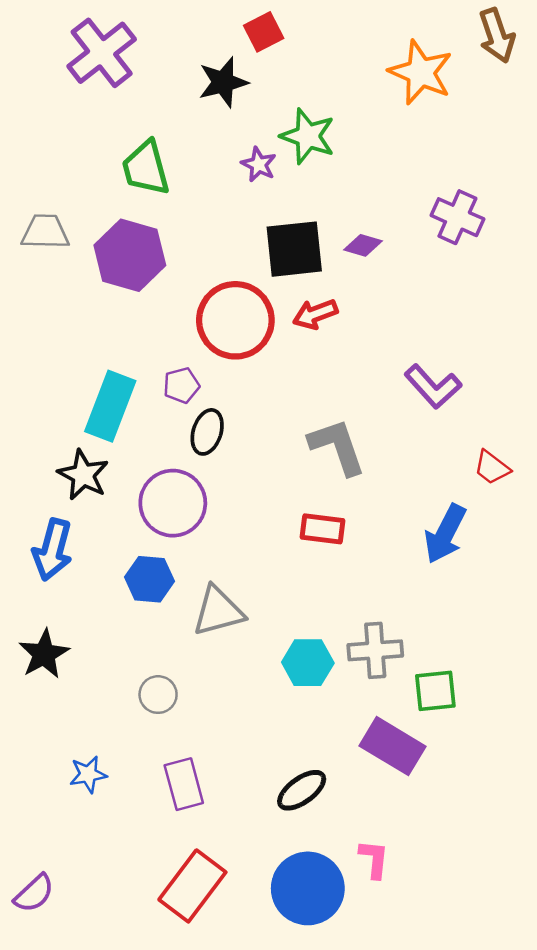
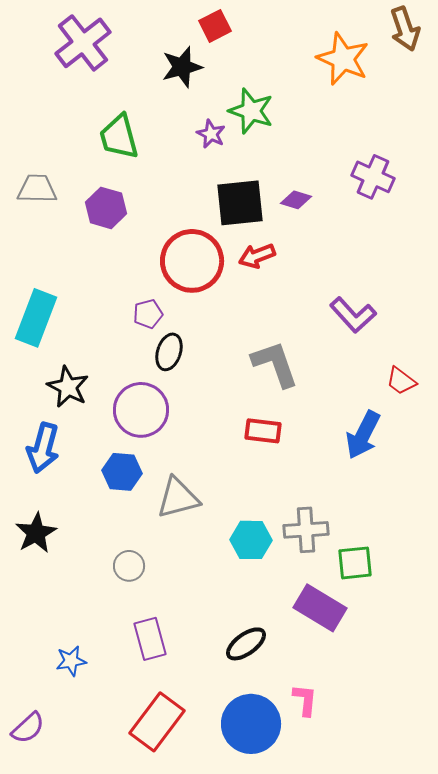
purple hexagon: (130, 255) -> (106, 208), size x0.7
cyan rectangle: (110, 406) -> (36, 318), moved
blue star: (88, 774) -> (71, 661), moved

